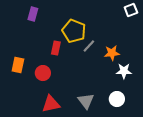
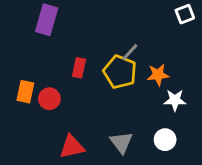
purple rectangle: (33, 14) -> (47, 20), size x1.5
yellow pentagon: (74, 31) -> (120, 72), moved
gray line: (89, 46) -> (130, 52), moved
red circle: (43, 73) -> (49, 99), moved

